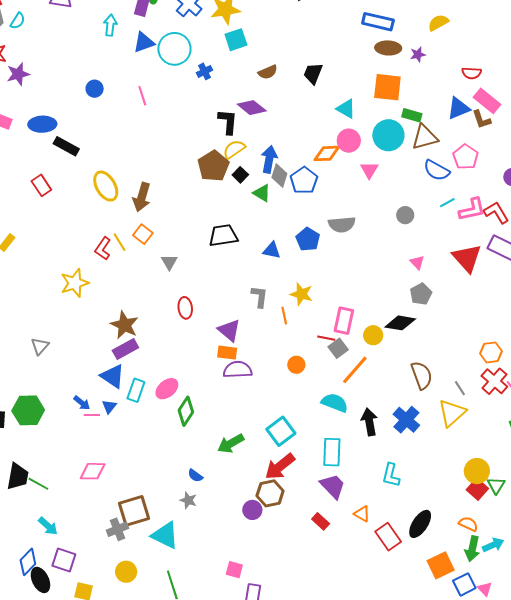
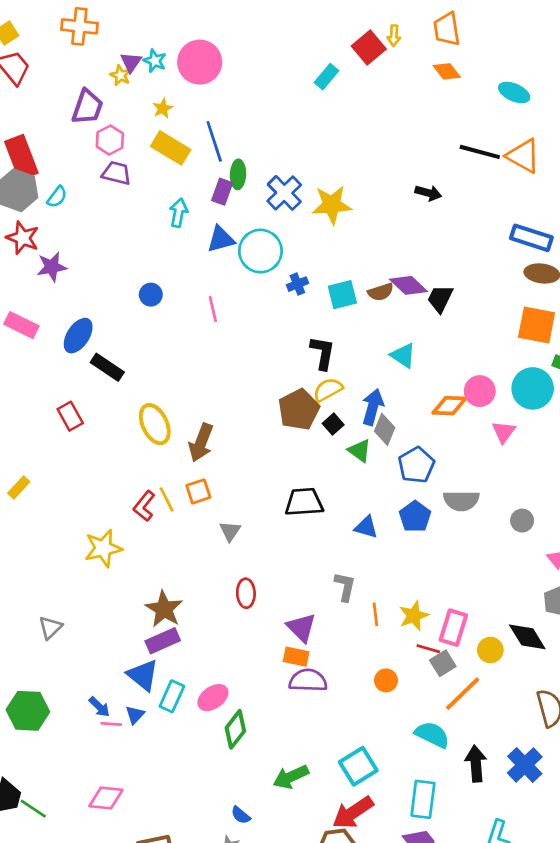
cyan square: (236, 40) -> (342, 295), moved
purple diamond: (252, 108) -> (408, 285), moved
cyan triangle: (346, 109) -> (403, 355), moved
blue ellipse: (42, 124) -> (78, 336), turned -60
blue pentagon: (304, 180) -> (416, 465), moved
gray circle: (405, 215) -> (522, 521), moved
orange square: (143, 234) -> (198, 491), turned 30
yellow star: (301, 294) -> (414, 616), moved, turned 30
black diamond: (400, 323) -> (527, 637), turned 44

